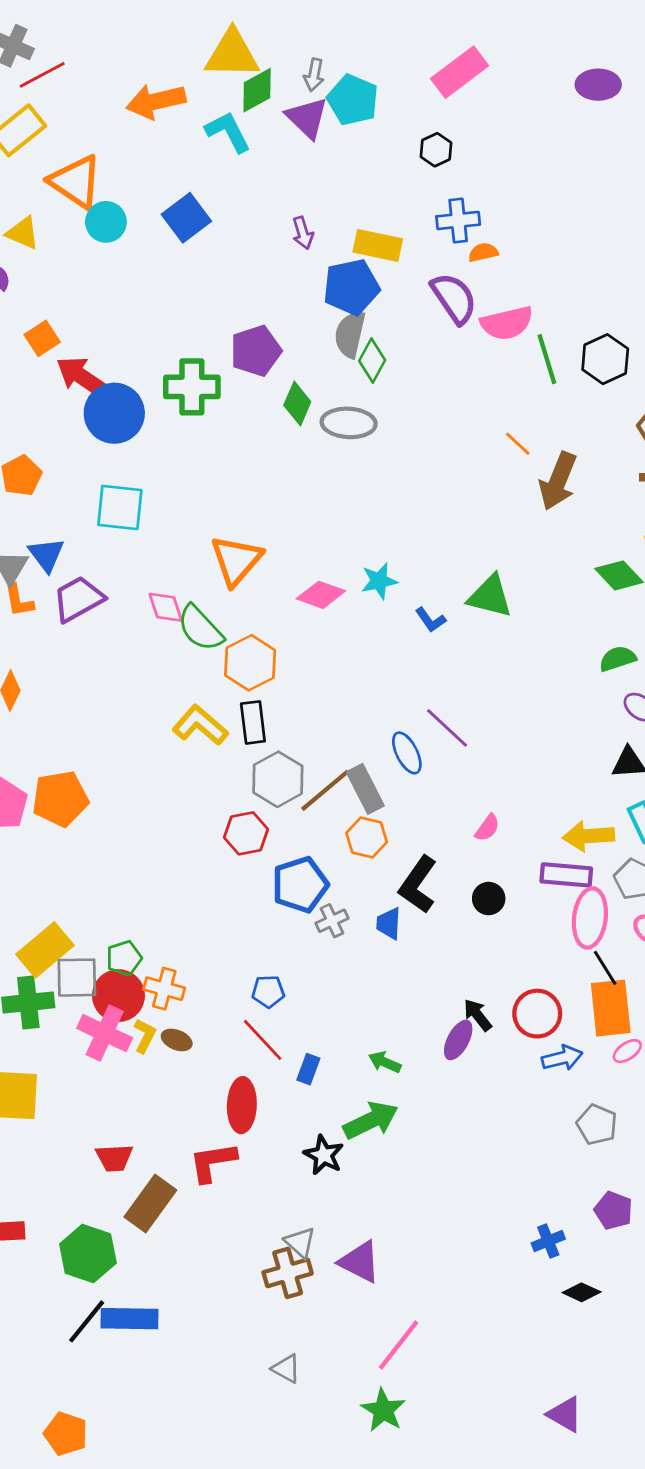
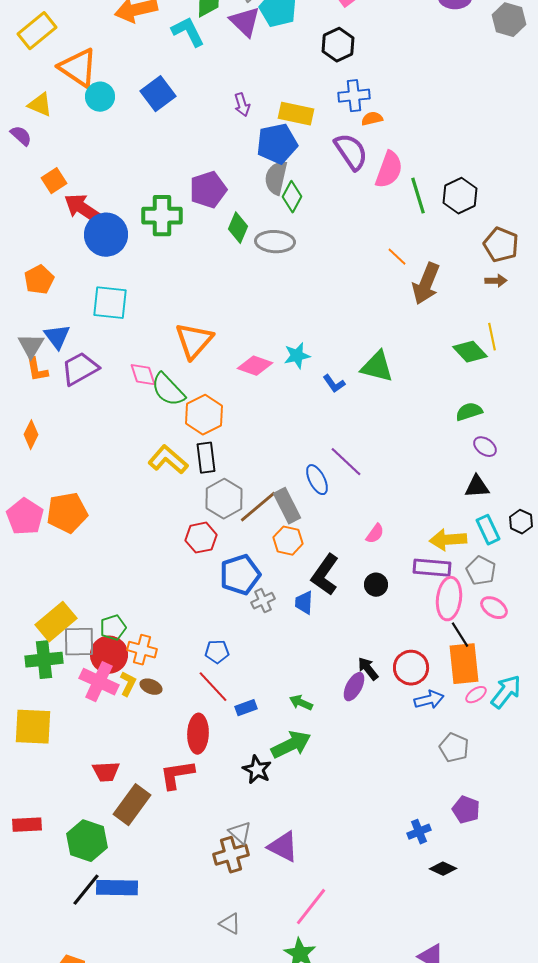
black hexagon: (436, 150) -> (338, 45), size x1.4
pink semicircle: (507, 323) -> (389, 170), turned -57
blue rectangle: (308, 1069) -> (246, 708), turned 50

